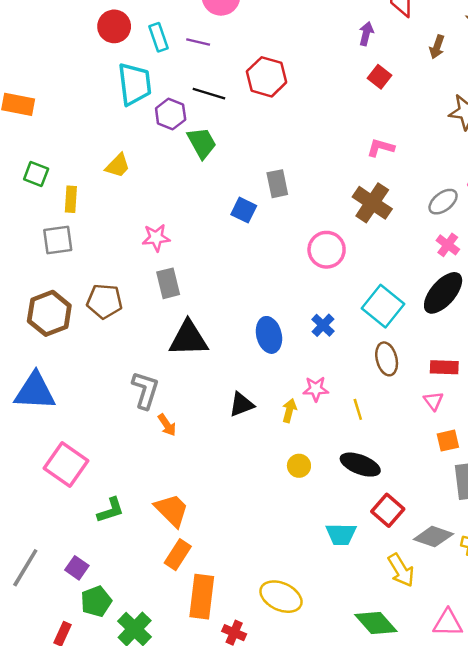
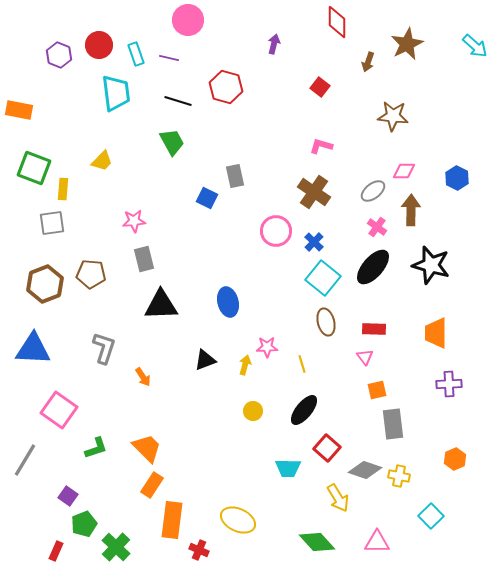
purple arrow: (366, 34) -> (274, 44), moved
purple hexagon: (171, 114) -> (59, 55), moved
green square: (36, 174) -> (34, 168), size x1.6
blue cross: (323, 325) -> (314, 242), moved
gray L-shape: (145, 390) -> (104, 348), moved
black ellipse: (360, 465) -> (304, 410), turned -72
gray line: (25, 568) -> (25, 460), moved

